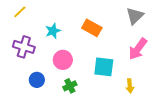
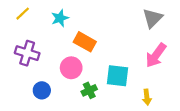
orange rectangle: (92, 28) -> (85, 42), moved
cyan star: (53, 31) -> (60, 18), moved
green cross: (70, 86) -> (89, 90), moved

